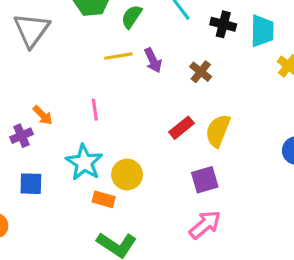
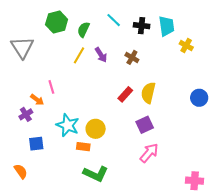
yellow line: (118, 56) -> (79, 55), turned -42
pink line: (95, 110) -> (51, 87), moved

